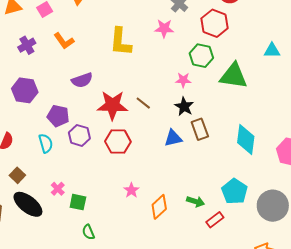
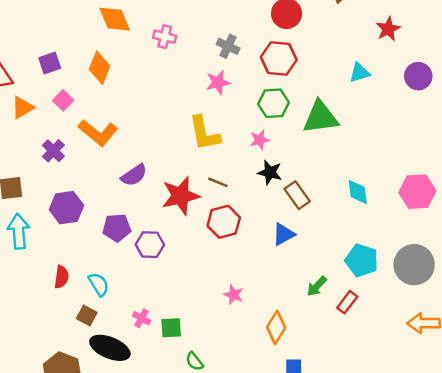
orange L-shape: (64, 41) -> (98, 133), size x1.4
yellow L-shape: (121, 42) -> (204, 133), moved
blue triangle: (173, 138) -> (284, 234), moved
cyan diamond: (246, 140) -> (358, 192), size x0.7
red hexagon: (118, 142) -> (224, 222), moved
cyan semicircle: (46, 143) -> (99, 284), moved
green arrow: (195, 201) -> (317, 286), turned 132
orange diamond: (159, 207) -> (276, 327), moved

